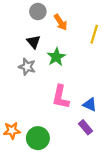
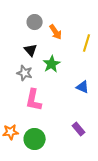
pink L-shape: (61, 97) -> (34, 100), moved
blue triangle: (90, 105) -> (83, 87), moved

